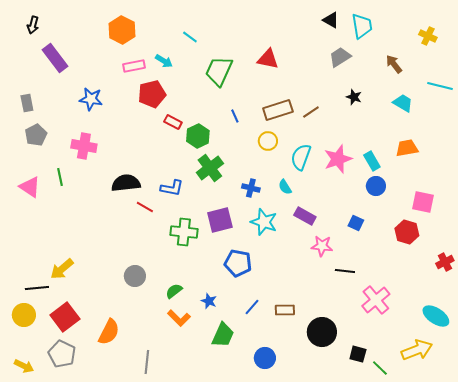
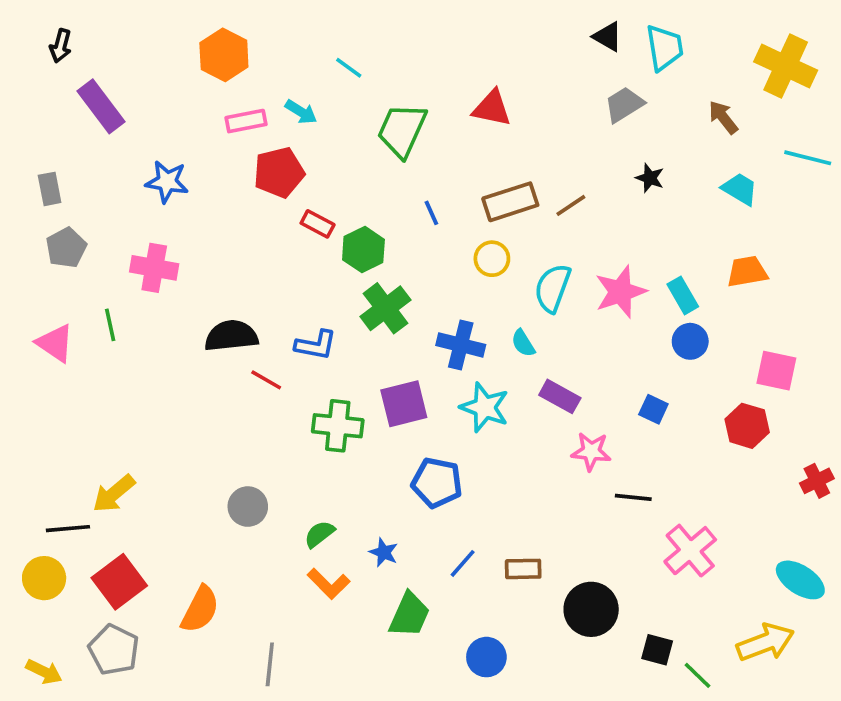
yellow cross: (428, 36) -> (786, 66), size x1.8
blue cross: (251, 188) -> (461, 345), size x1.4

